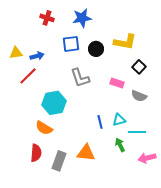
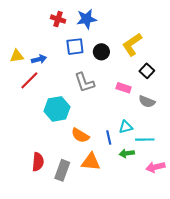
red cross: (47, 18) -> (58, 19), moved
yellow L-shape: (125, 42) -> (132, 44), turned 135
blue line: (100, 122) -> (109, 137), moved
orange semicircle: (44, 128) -> (80, 135), moved
green arrow: (120, 145) -> (127, 153), turned -72

